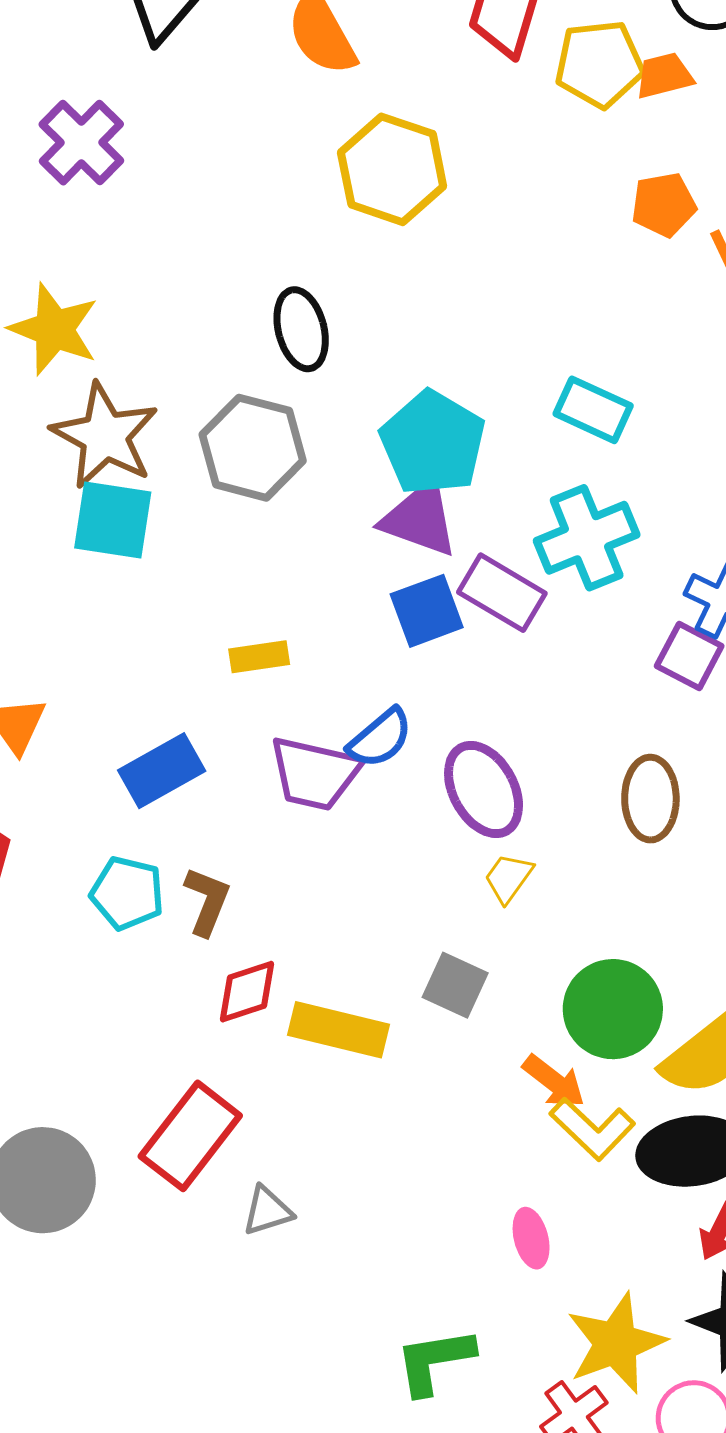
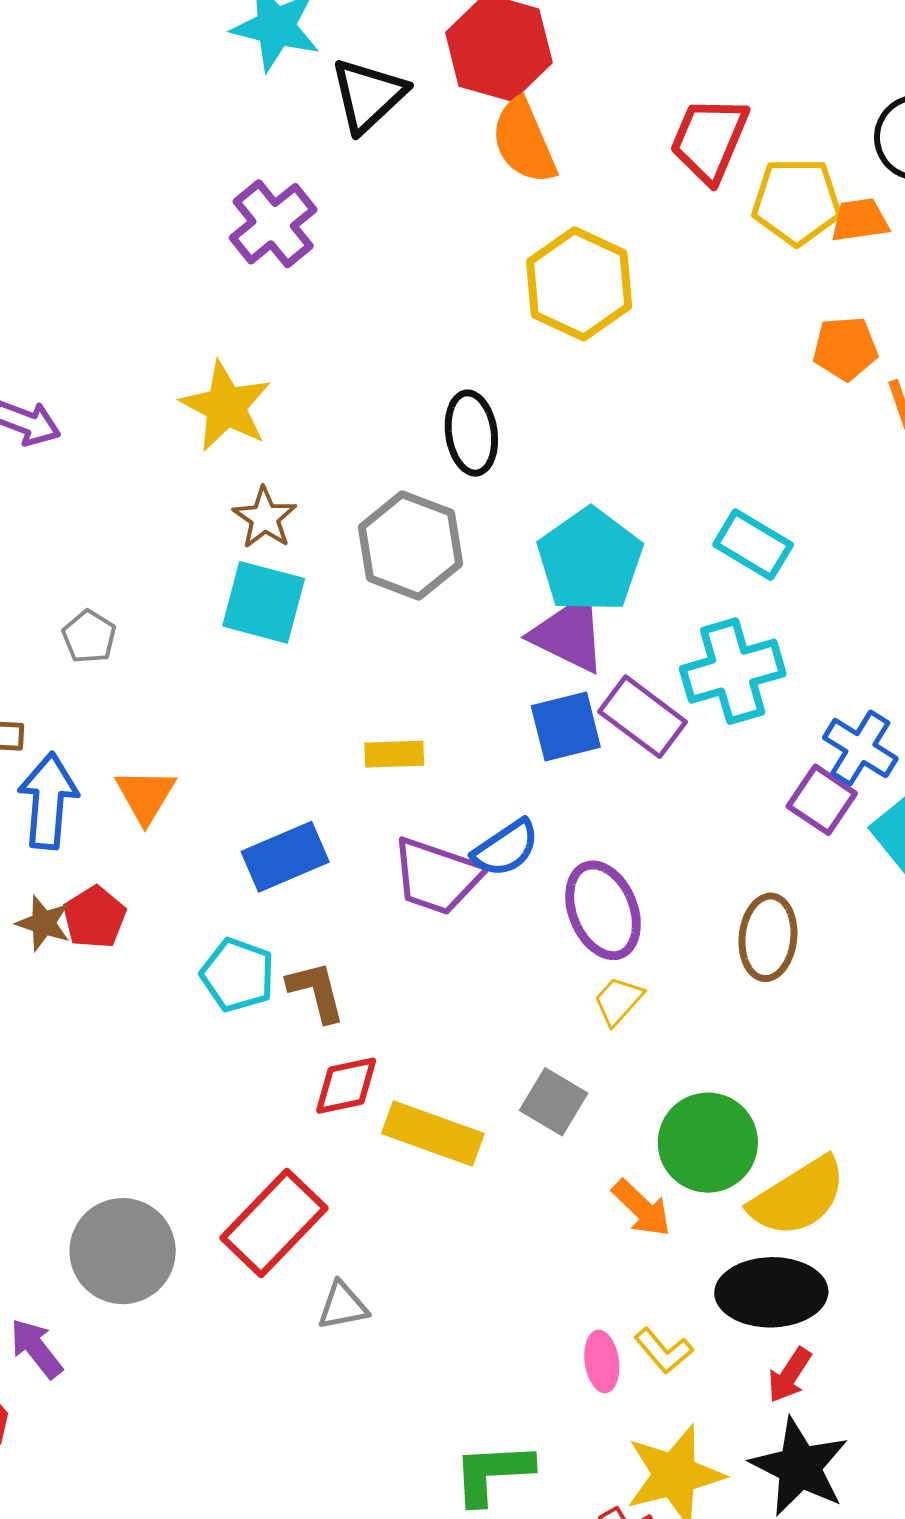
brown star: (105, 436) -> (265, 518), size x0.6
brown L-shape: (207, 901) -> (316, 991), turned -42
yellow L-shape: (592, 1129) -> (664, 1351), moved, size x0.7

